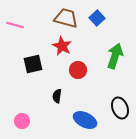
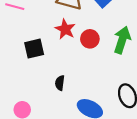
red circle: (78, 70) -> (90, 39), moved

